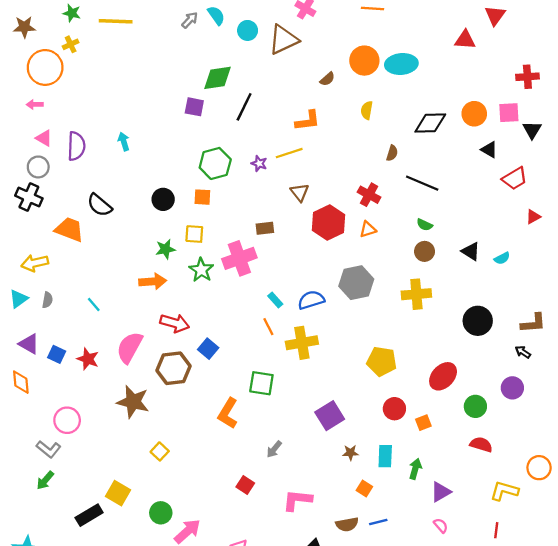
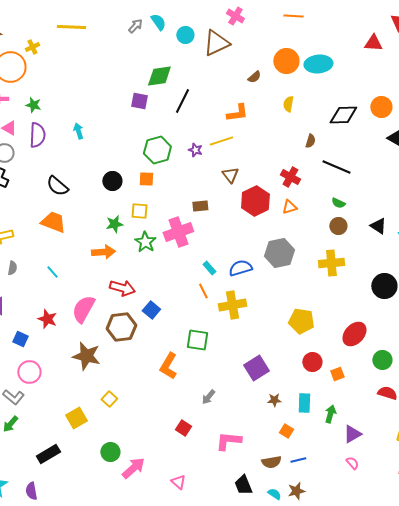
green star: (72, 13) -> (33, 105), moved
orange trapezoid: (69, 229) -> (53, 222), moved
blue square: (57, 354) -> (20, 339), moved
yellow square: (118, 493) -> (76, 418), moved, turned 30

